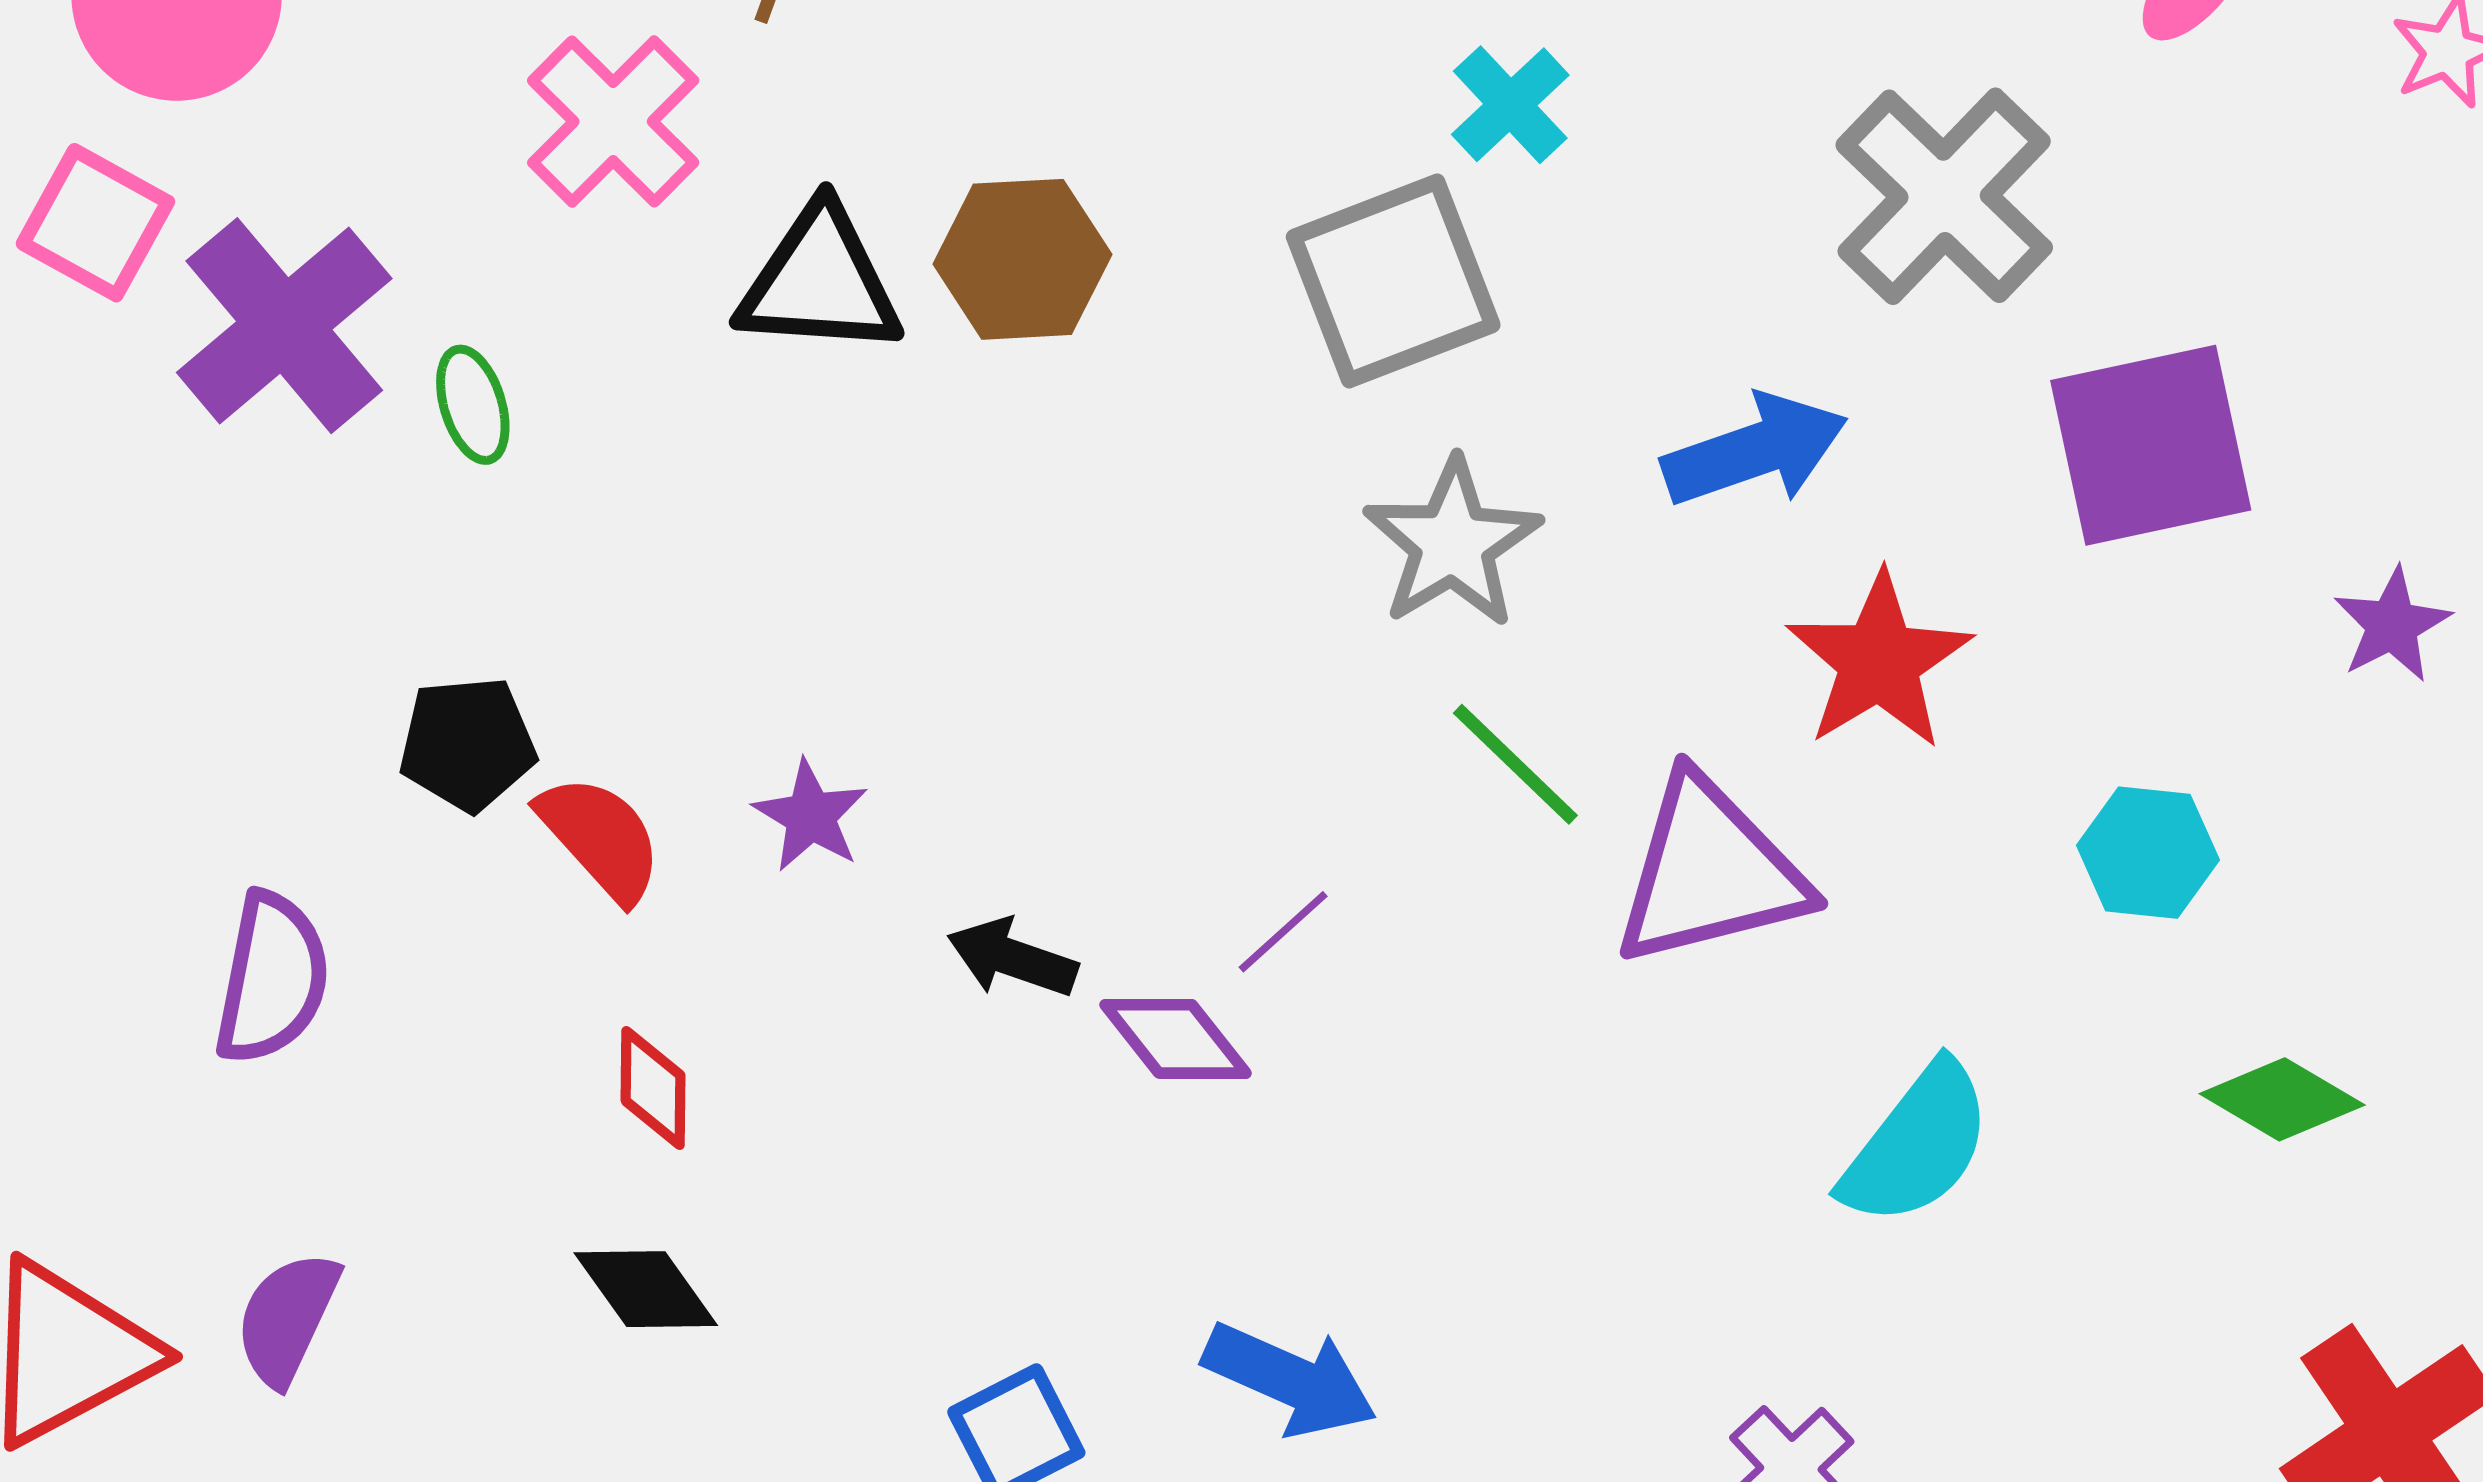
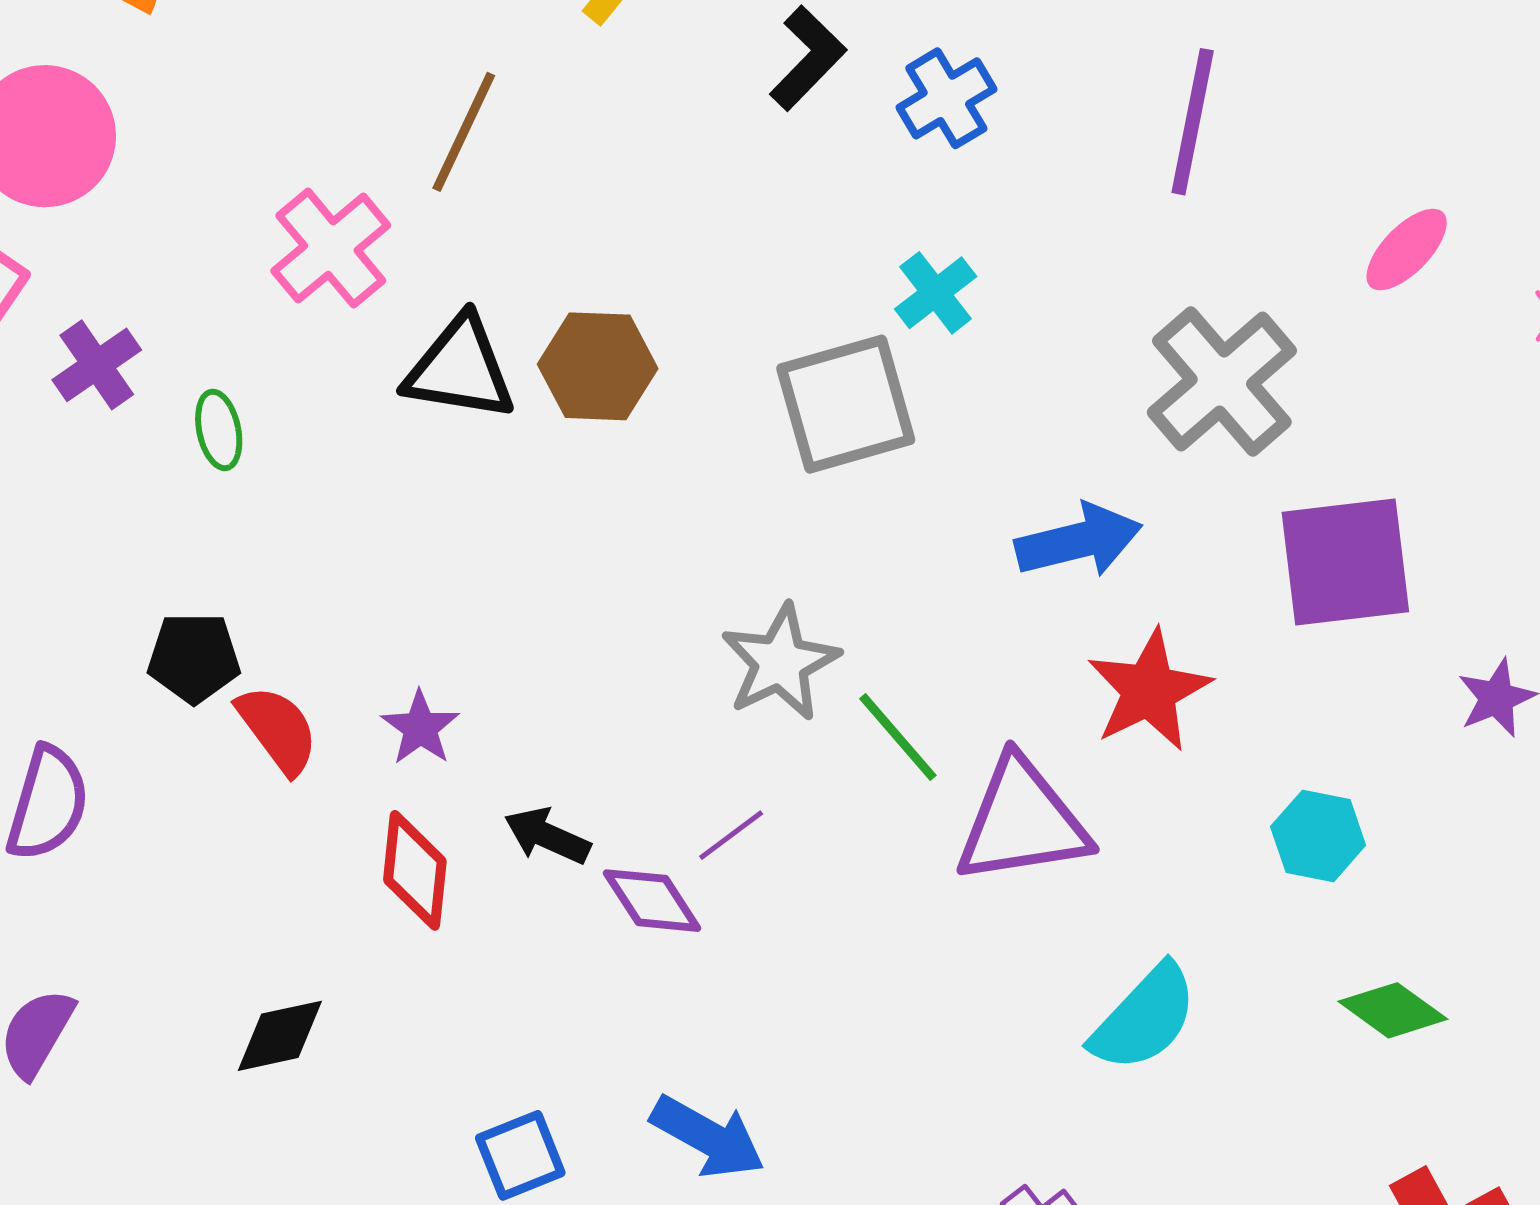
purple cross: (284, 326) -> (97, 365), size x0.6
gray star: (1452, 543) -> (780, 662), moved
red diamond: (653, 1088) -> (415, 870), moved, size x1.4
black diamond: (646, 1289) -> (280, 1036), turned -72

